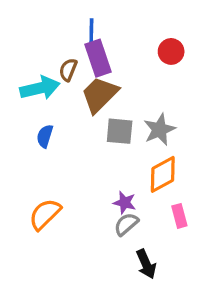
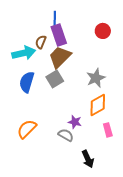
gray square: (120, 131) -> (55, 79), moved, turned -36
blue semicircle: (45, 136) -> (27, 82), size x1.5
gray semicircle: (126, 224) -> (66, 135), moved, turned 70

